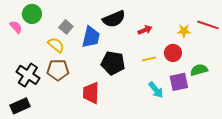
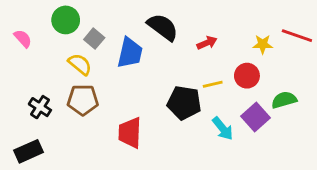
green circle: (32, 14) -> (66, 20), moved
black semicircle: (114, 19) -> (163, 27), turned -120
black pentagon: (113, 63) -> (184, 103), moved
black cross: (28, 75) -> (40, 107), size x0.7
purple square: (179, 82) -> (256, 117), turned -30

